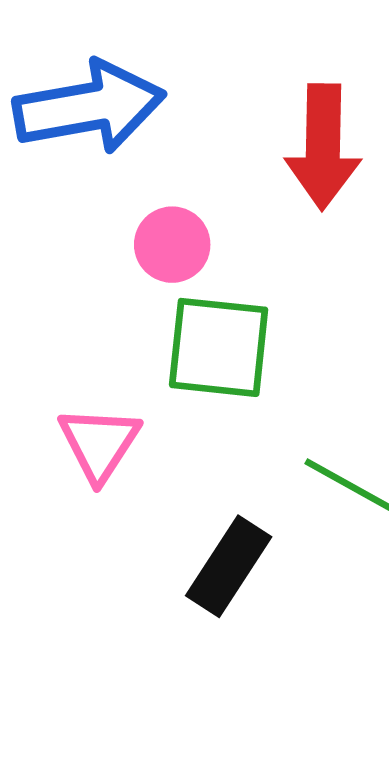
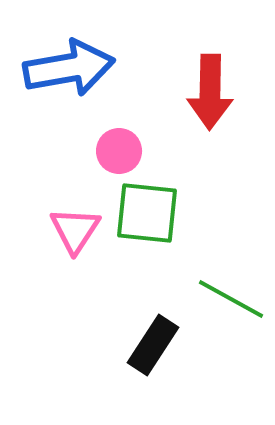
pink triangle: (99, 444) -> (75, 230), moved

